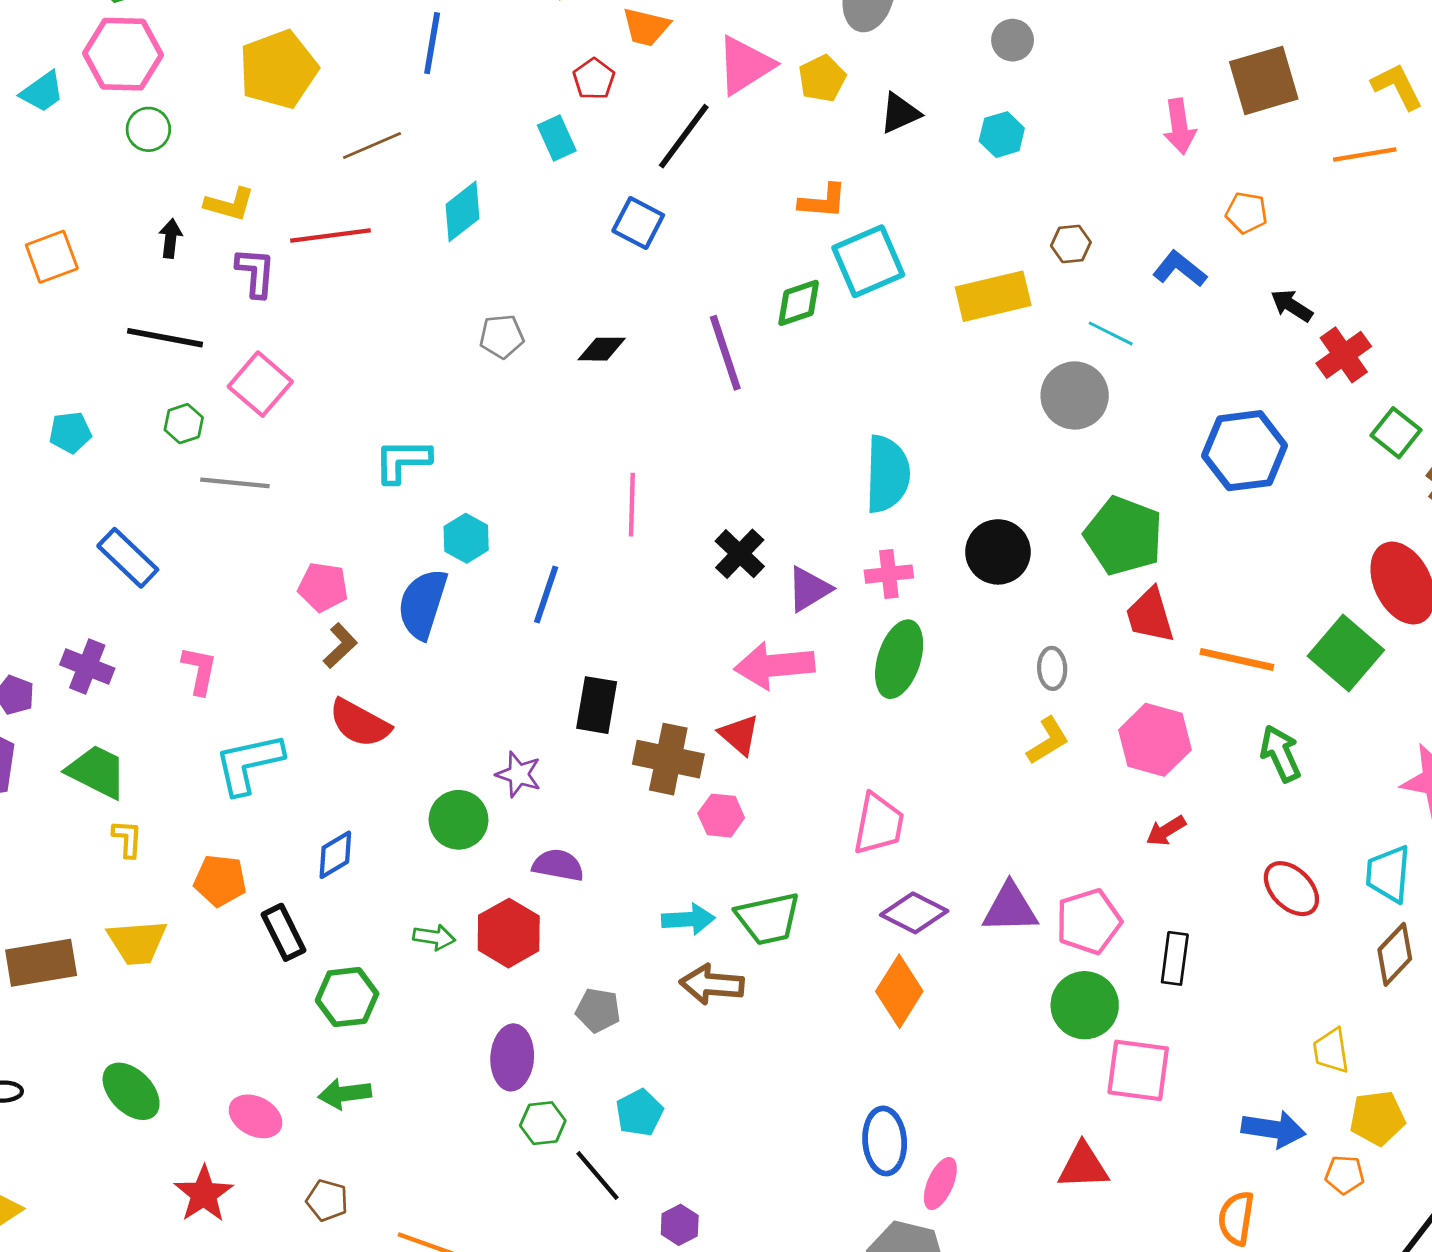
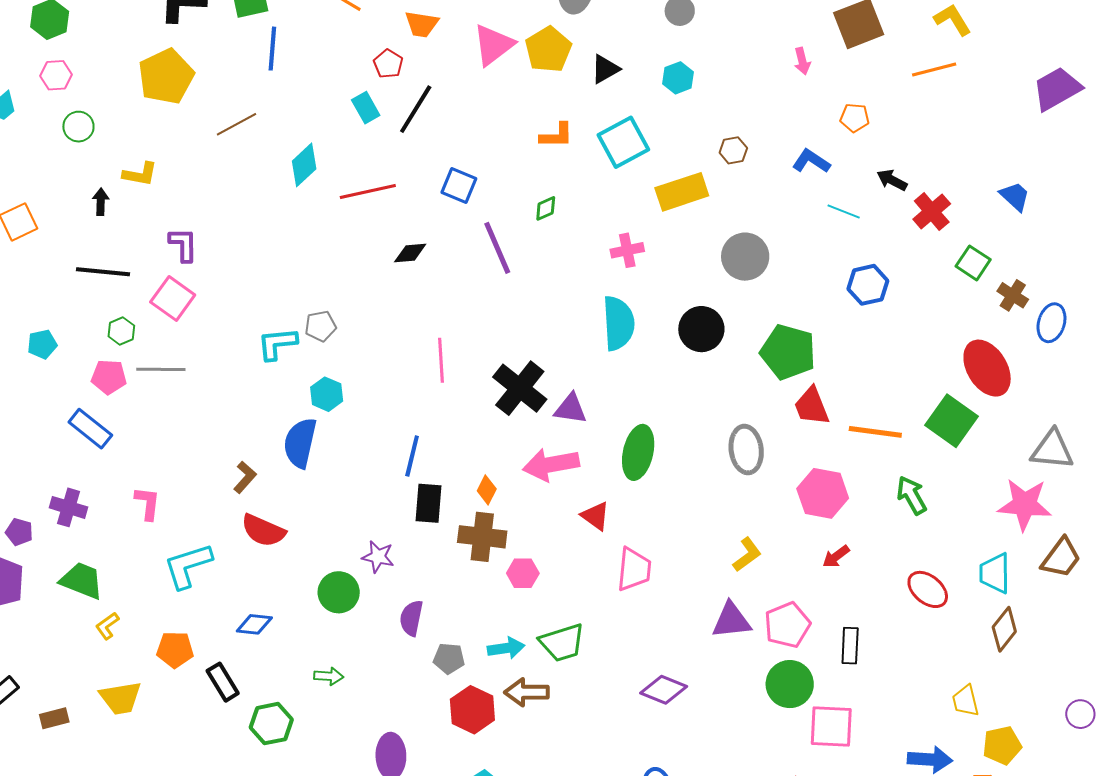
pink hexagon: (123, 54) -> (56, 75), size x0.6
yellow pentagon: (822, 78) -> (548, 49), size x1.4
pink arrow: (1179, 126) -> (802, 61), size x0.7
black line: (684, 136) -> (416, 109), moved
blue square: (638, 223) -> (459, 186), moved
red line: (330, 236) -> (368, 192), moved
cyan square: (868, 261) -> (623, 142), moved
purple L-shape: (256, 272) -> (183, 245), moved
green diamond: (799, 303) -> (546, 208), size x0.7
cyan line: (1111, 333) -> (844, 212), moved
gray pentagon: (502, 336) -> (320, 326), moved
blue hexagon: (1245, 451) -> (868, 285), size x0.7
black circle: (998, 552) -> (701, 329), moved
black cross: (740, 554) -> (520, 388), size x1.5
pink cross: (889, 574) -> (627, 250), moved
pink pentagon: (323, 587) -> (109, 377), moved
purple triangle: (809, 589) -> (571, 409), turned 45
blue line: (546, 595) -> (412, 456), moved
gray ellipse: (1052, 668) -> (746, 450), size x1.6
red triangle: (739, 735) -> (595, 516), moved
yellow L-shape: (1048, 741) -> (747, 555), moved
yellow L-shape: (127, 839) -> (107, 626), turned -124
blue diamond: (335, 855) -> (254, 624), turned 42
purple semicircle: (558, 865) -> (411, 618), turned -84
purple diamond: (914, 913) -> (664, 690), moved
red hexagon: (509, 933) -> (472, 710), moved
brown rectangle: (41, 963) -> (54, 718), size x0.6
orange diamond: (899, 991) -> (487, 490), moved, size x0.6
gray pentagon: (598, 1010) -> (449, 658), moved

